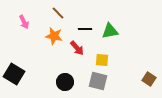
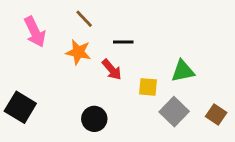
pink arrow: (24, 22) -> (35, 32), size x1.5
green triangle: (110, 31) -> (183, 71), moved
gray square: (98, 81) -> (174, 112), moved, turned 30

